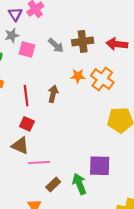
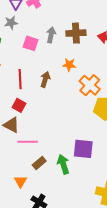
gray arrow: (56, 45) -> (51, 35), turned -126
pink square: (27, 50) -> (31, 43), moved
orange cross: (102, 79) -> (90, 85), moved

